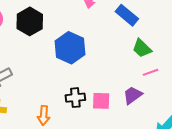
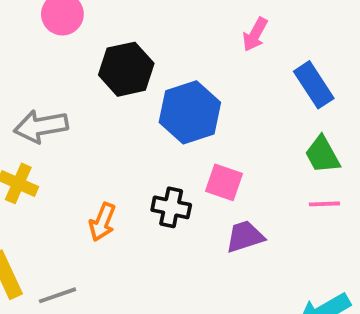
black hexagon: (30, 21) -> (126, 69), moved
purple trapezoid: (133, 95) -> (245, 237), moved
pink square: (101, 101) -> (224, 182), moved

